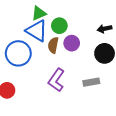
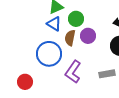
blue triangle: (37, 31) -> (54, 24), size x0.7
blue circle: (18, 53) -> (49, 54), moved

